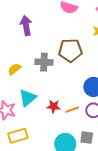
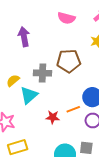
cyan triangle: (28, 98) -> (29, 95), moved
orange line: (72, 110) -> (73, 109), moved

